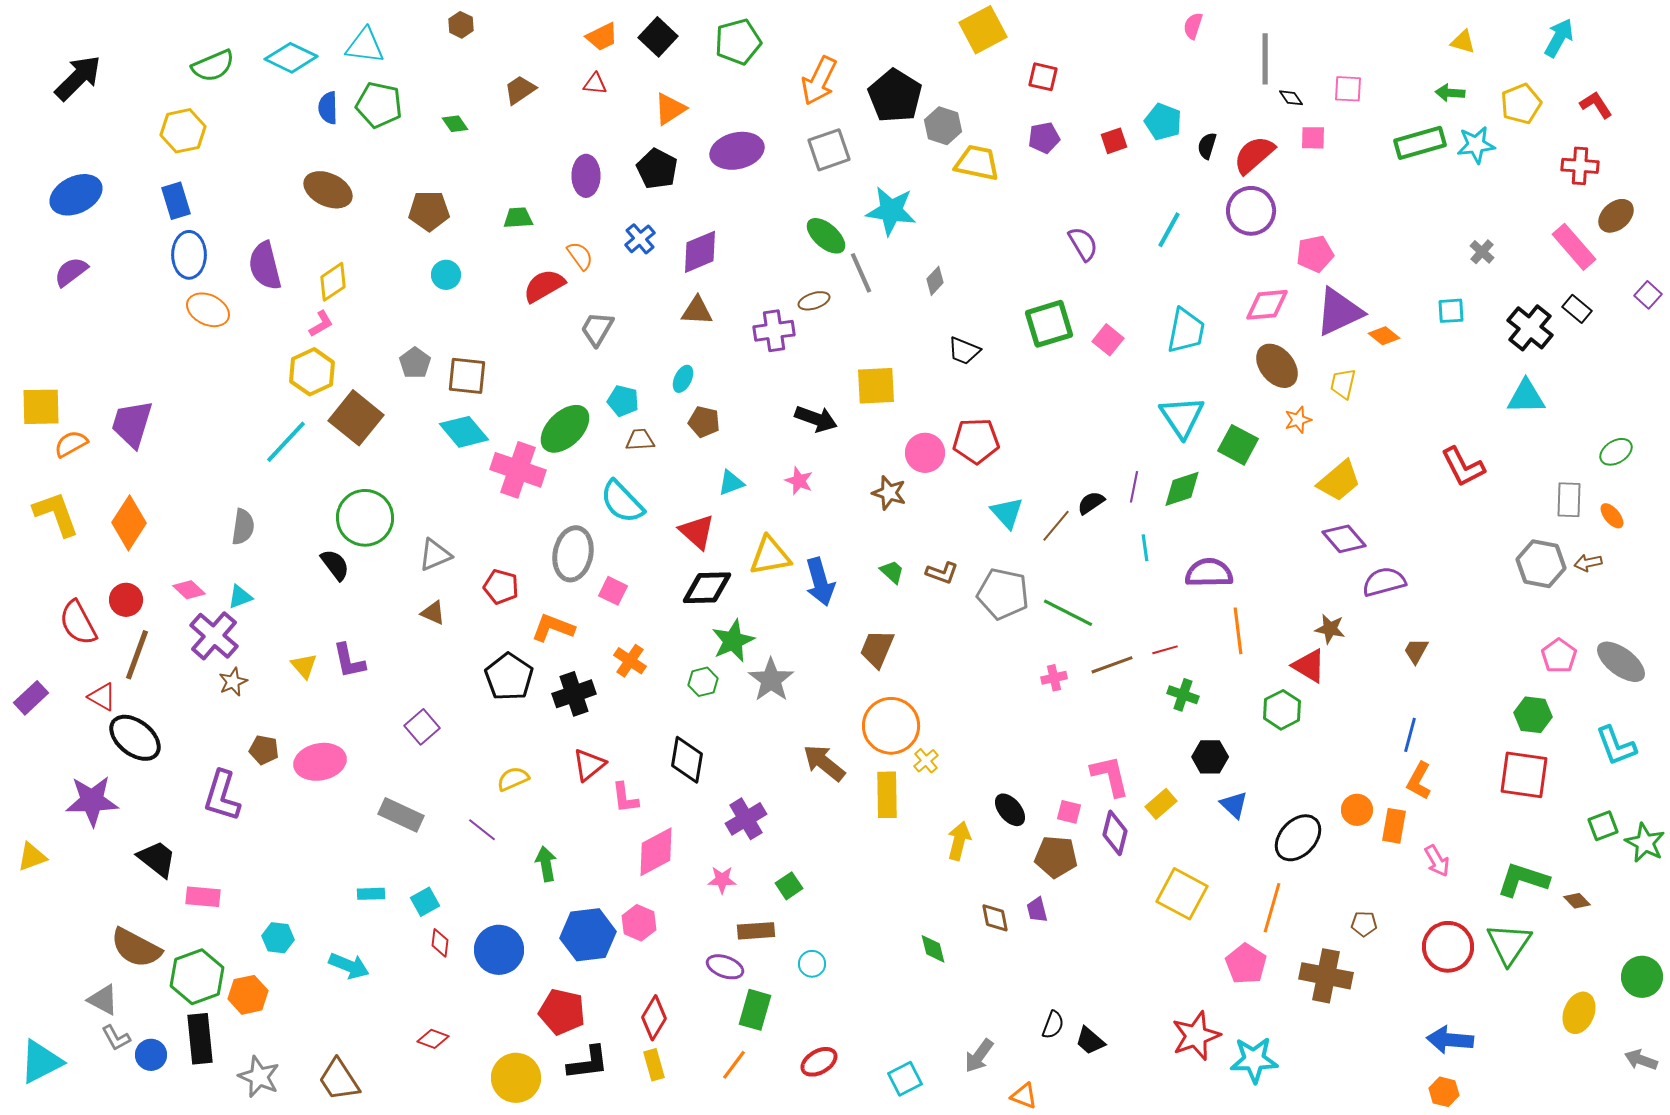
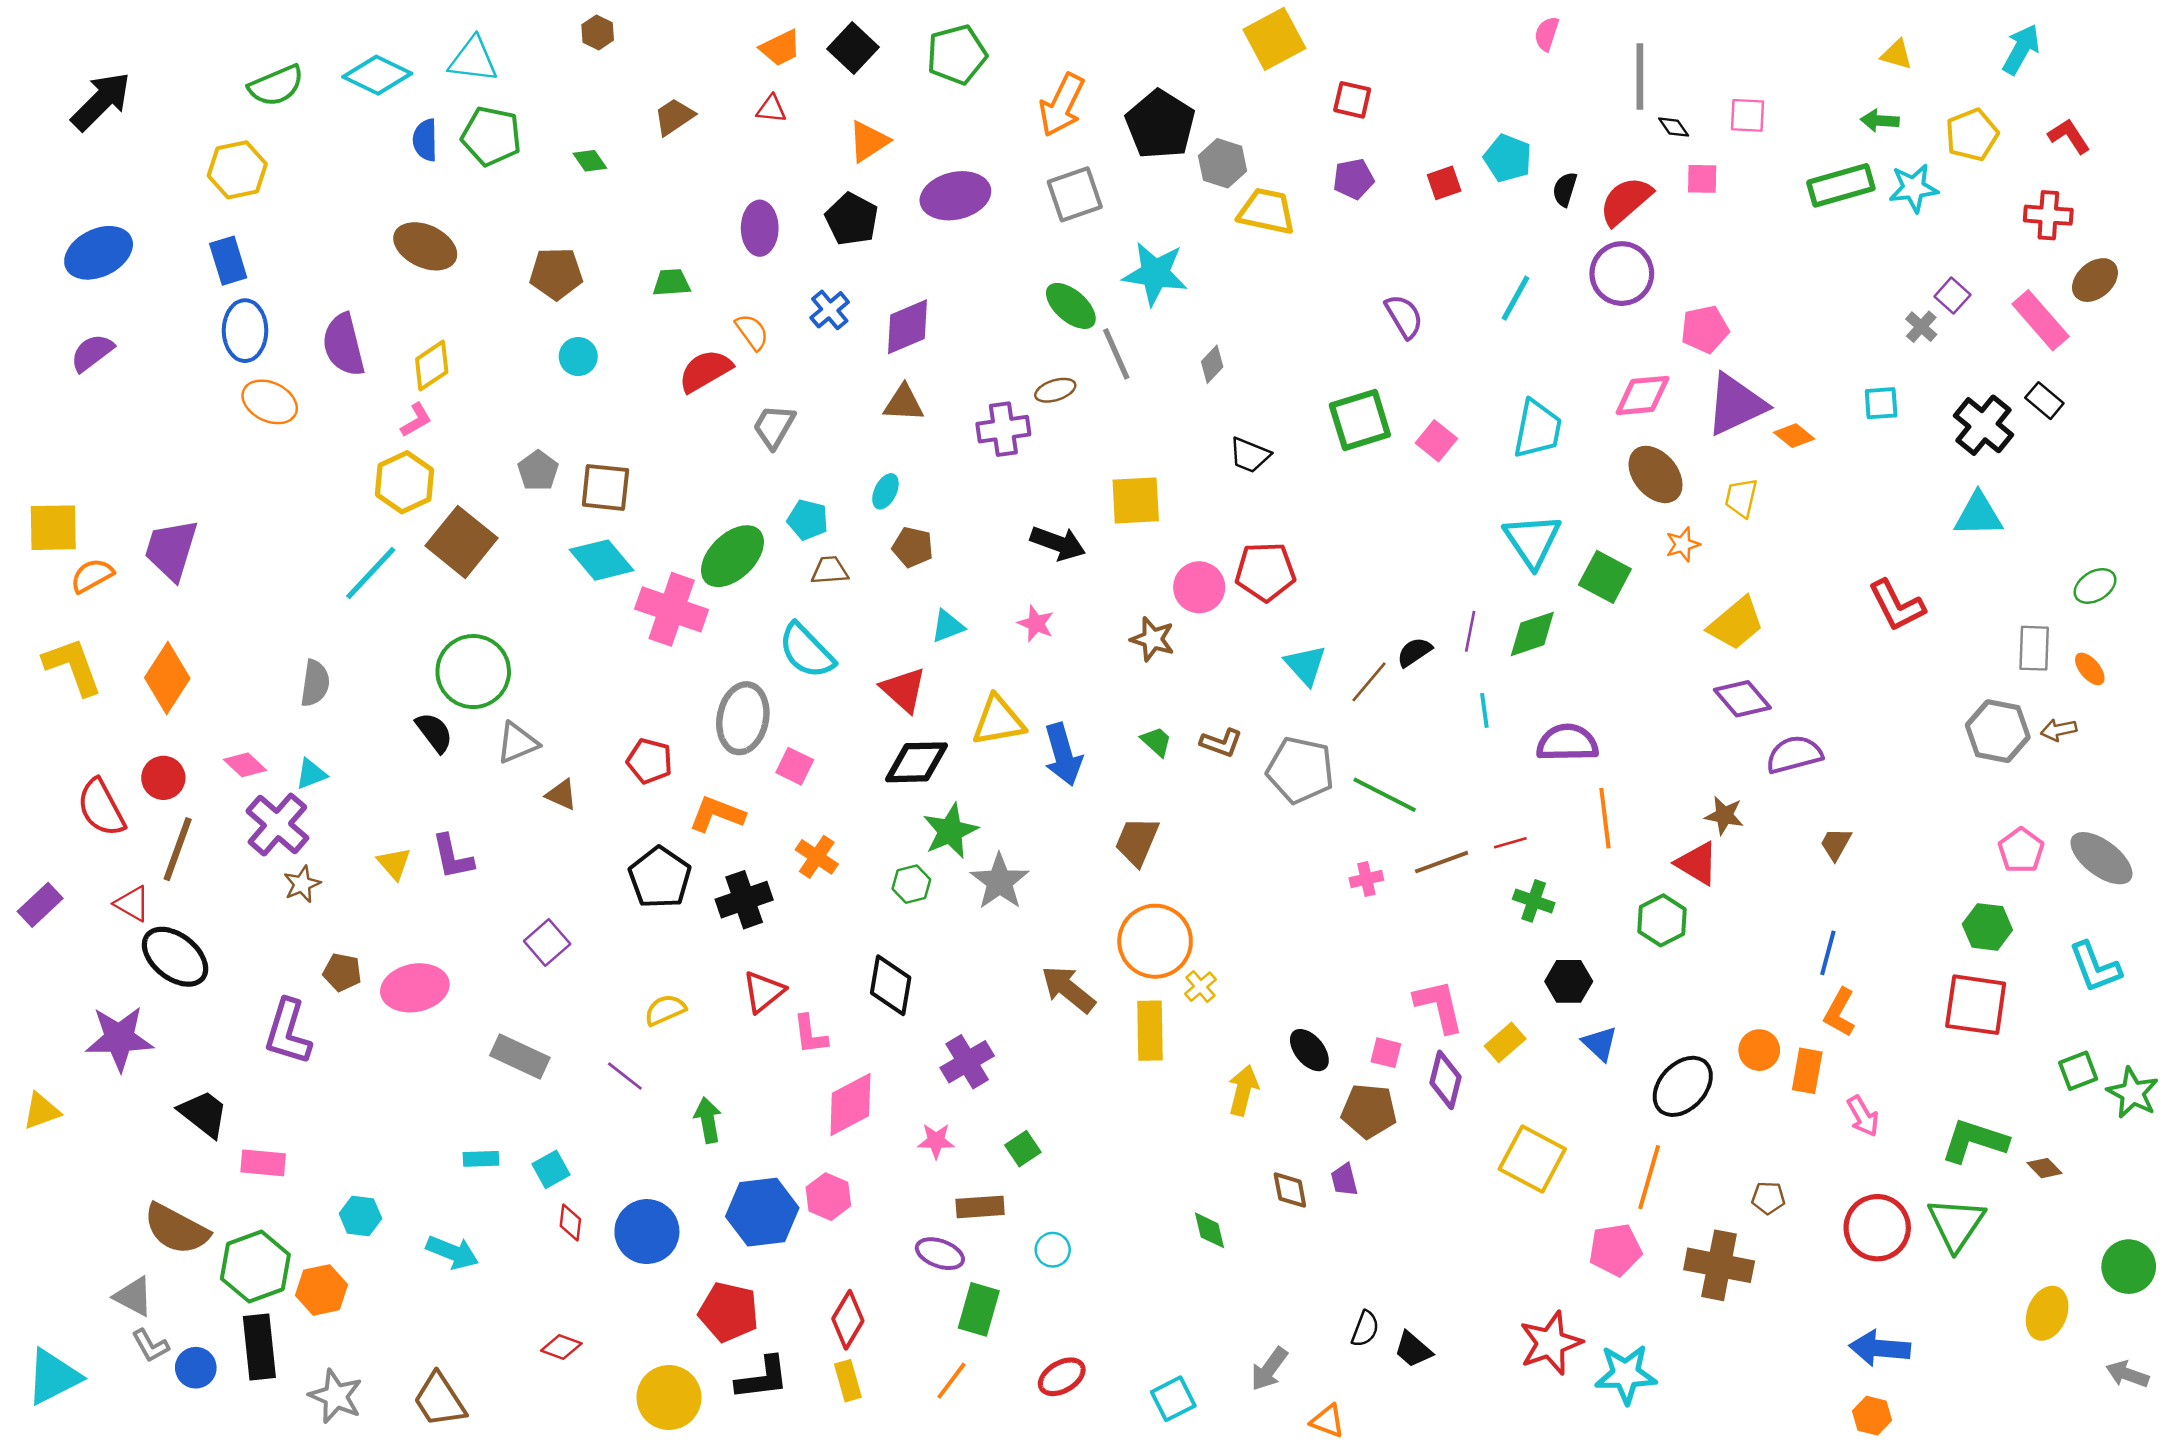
purple square: (1648, 295) -> (1952, 296), moved
gray triangle: (435, 555) -> (517, 743), moved
pink pentagon: (1246, 964) -> (1615, 1250), turned 30

